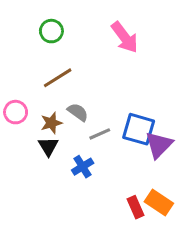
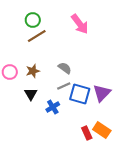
brown line: (58, 78) -> (37, 36), moved
gray semicircle: (78, 112) -> (65, 68), moved
brown star: (51, 123) -> (33, 71), moved
blue square: (139, 129) -> (80, 94), moved

